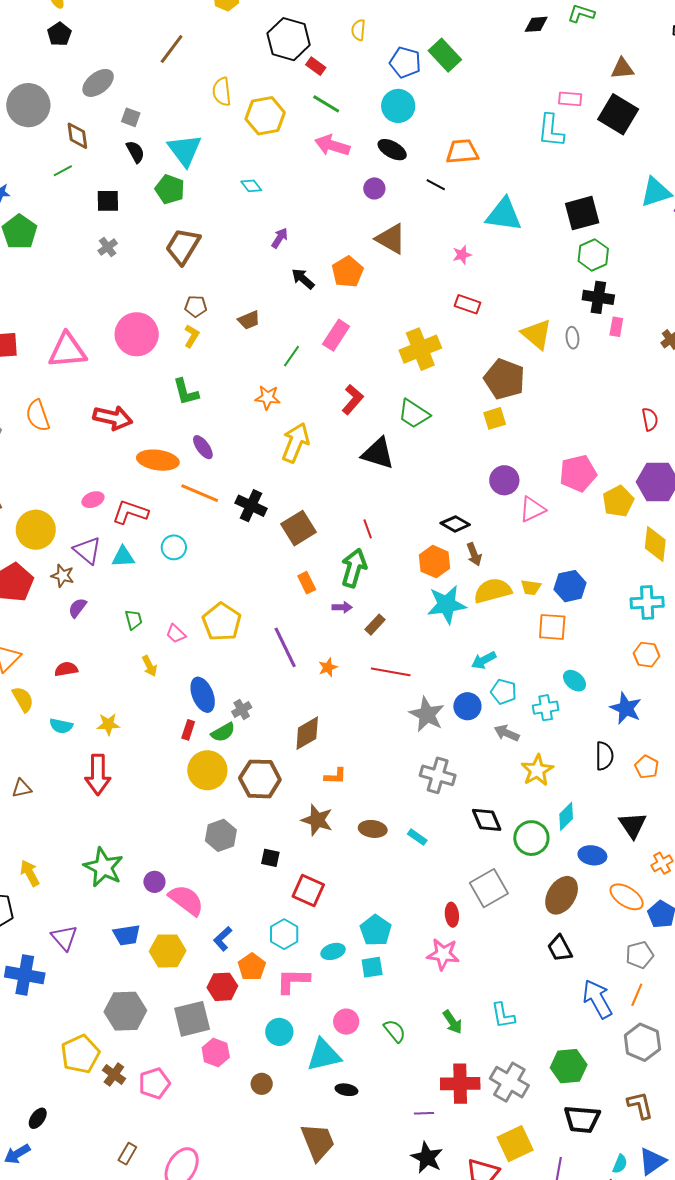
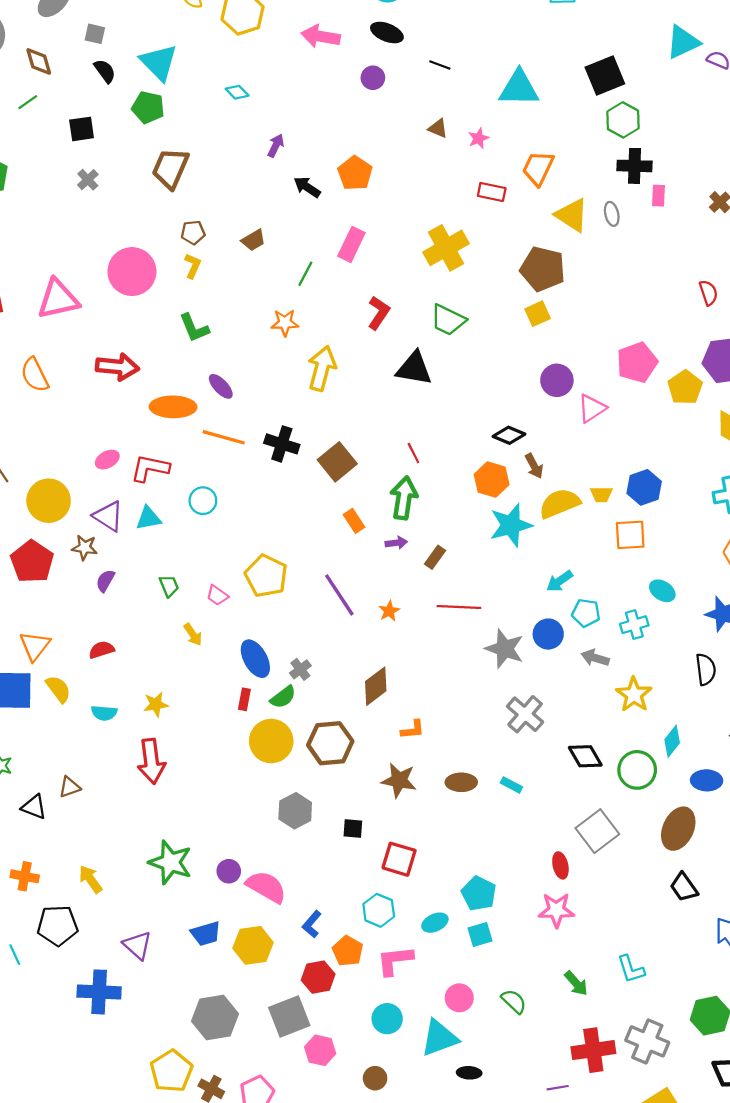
orange trapezoid: (462, 152) -> (538, 168), moved, turned -52
brown triangle: (391, 239) -> (438, 128), moved, size x0.6
gray cross: (438, 775) -> (525, 714), turned 32

